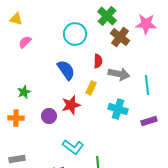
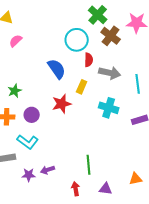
cyan circle: (75, 34) -> (77, 40), moved
purple circle: (49, 116) -> (32, 115), moved
cyan L-shape: (73, 147) -> (28, 142), moved

